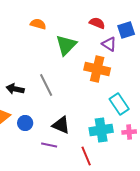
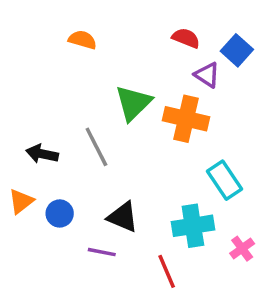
blue square: (126, 30) -> (237, 50), turned -30
green triangle: (66, 45) -> (133, 103), moved
pink cross: (129, 132) -> (242, 249), moved, turned -32

